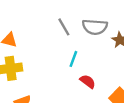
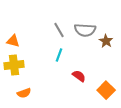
cyan line: (73, 59) -> (59, 55), moved

